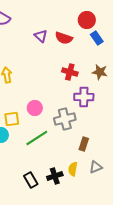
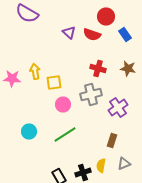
red circle: (87, 20) -> (106, 16), moved
purple cross: (84, 97) -> (118, 108), moved, turned -36
yellow square: (12, 119) -> (54, 82), moved
gray cross: (65, 119) -> (91, 94), moved

